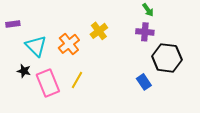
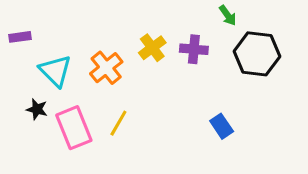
purple cross: (145, 32) -> (194, 49), moved
black hexagon: (167, 58) -> (257, 54), moved

